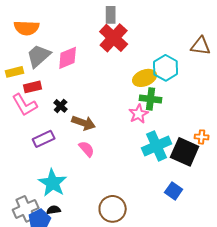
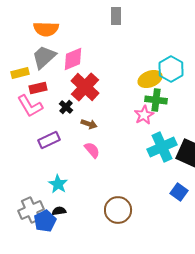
orange semicircle: (27, 28) -> (46, 29), moved
red cross: (114, 38) -> (85, 87), moved
brown arrow: (84, 123) -> (89, 124), size x0.7
cyan star: (53, 183) -> (58, 184), size x0.7

